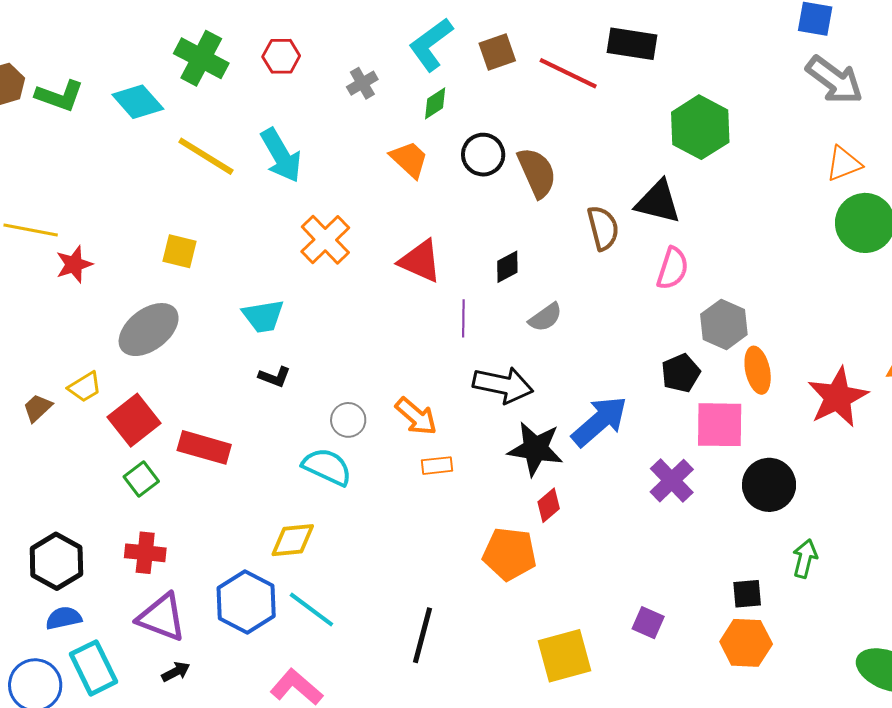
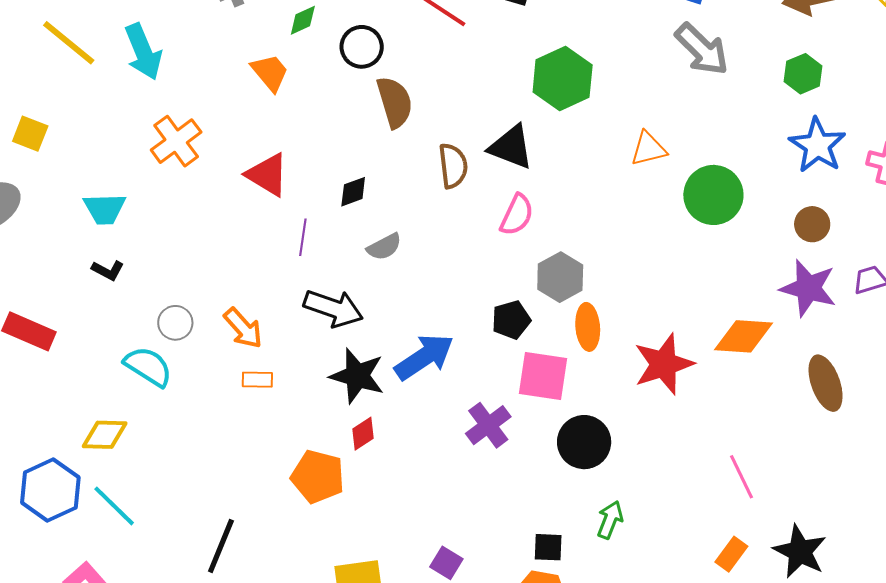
black circle: (483, 155) -> (362, 47), moved
orange triangle: (844, 164) -> (648, 149), moved

